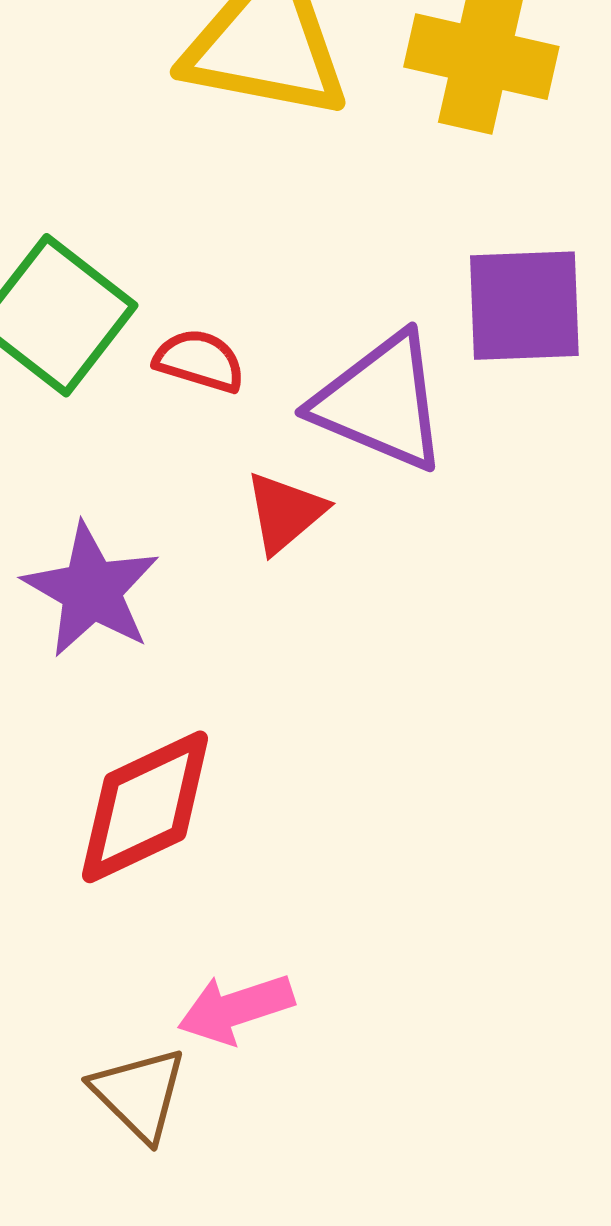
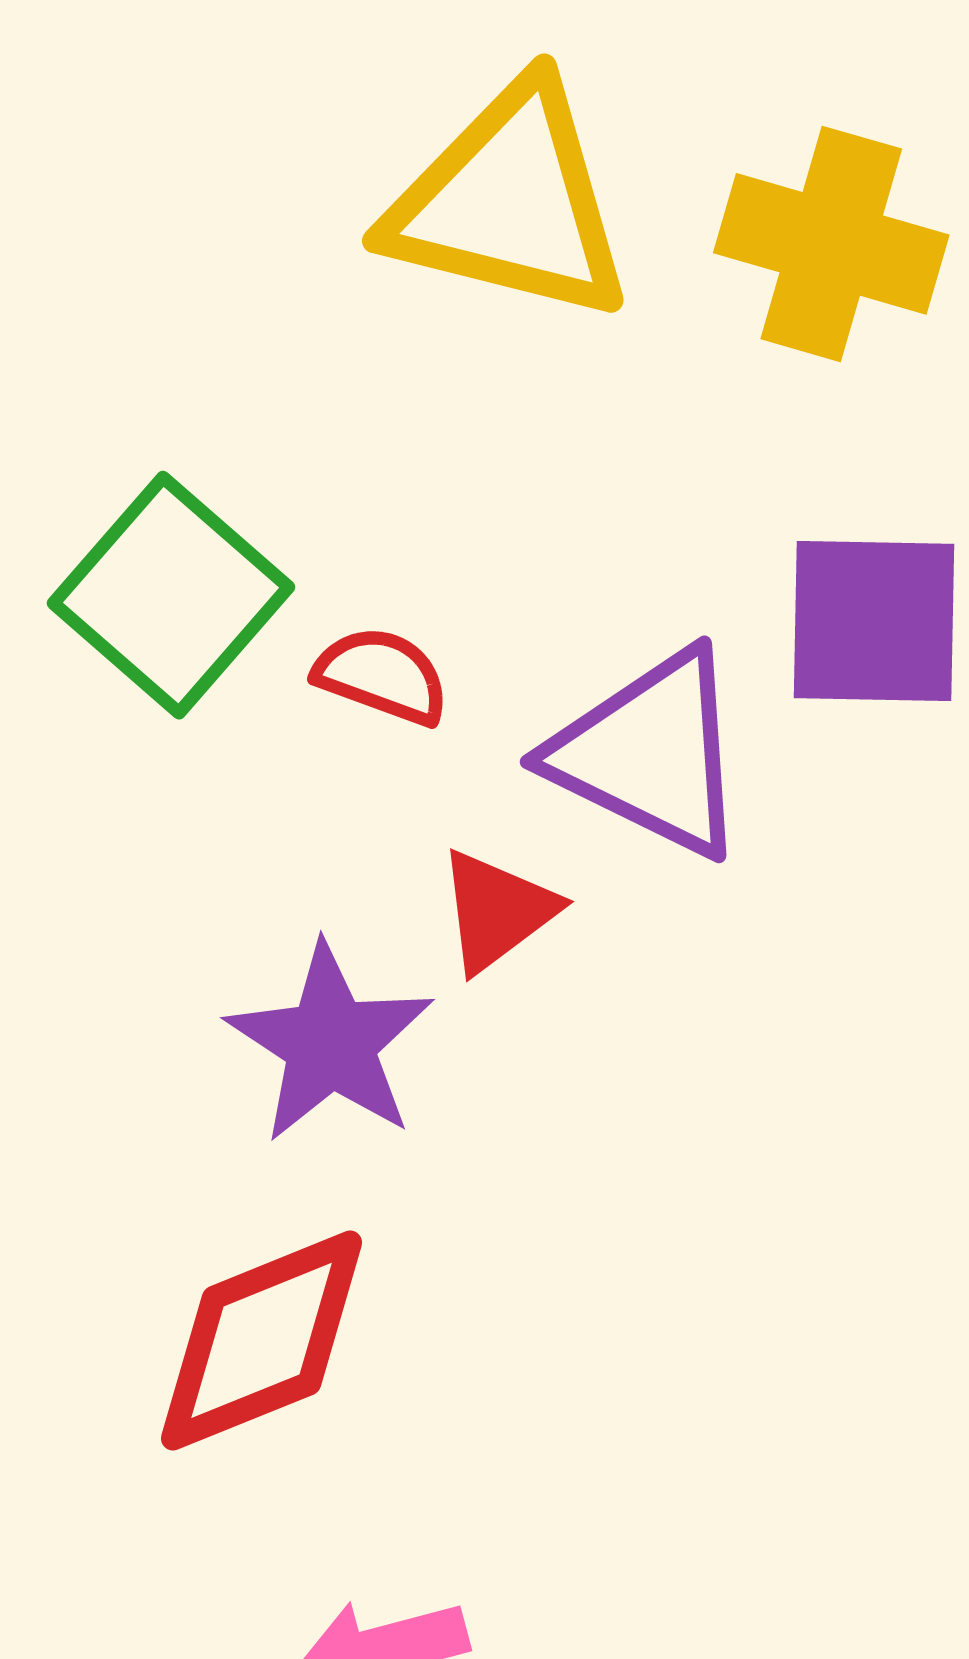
purple star: (91, 590) -> (330, 1043), moved

